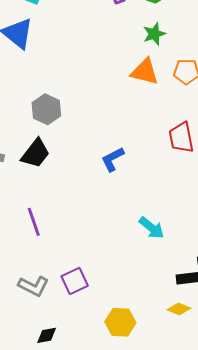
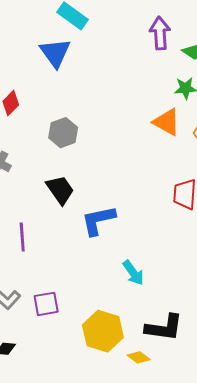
black trapezoid: (35, 153) -> (60, 190), moved, turned -88
blue L-shape: (113, 159) -> (98, 220), moved, size x1.4
yellow hexagon: (120, 322) -> (103, 331), moved, size x1.4

